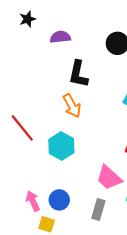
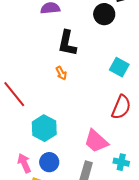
orange arrow: (72, 106) -> (61, 73), size x0.6
cyan hexagon: (61, 146) -> (44, 128), moved

